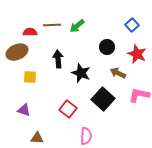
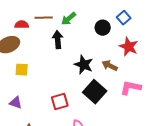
black circle: (107, 47) -> (103, 28), moved
black arrow: (58, 59) -> (58, 40), moved
black star: (81, 73) -> (84, 65), moved
red square: (68, 109) -> (60, 102), turned 36

